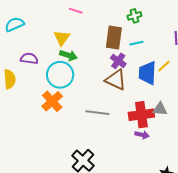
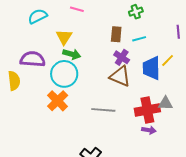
cyan semicircle: (15, 24) -> (38, 16), moved
brown rectangle: (114, 38) -> (116, 34), size x0.7
purple semicircle: (29, 59) -> (33, 59), size x1.4

